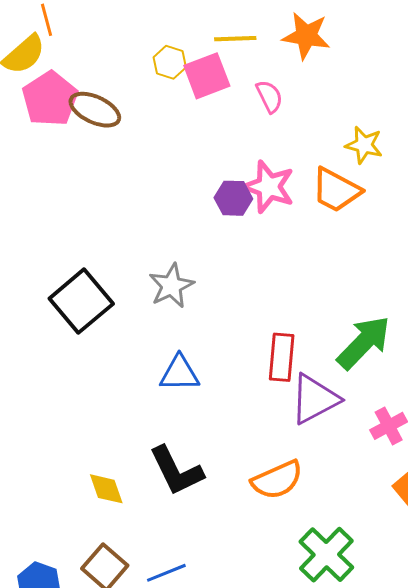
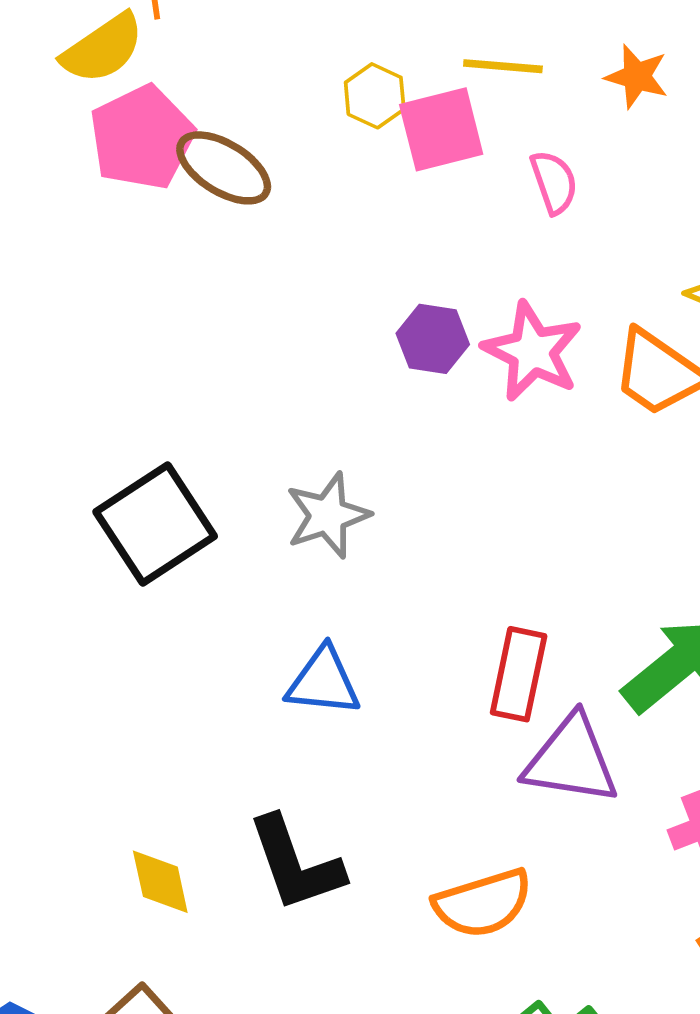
orange star: (306, 36) -> (637, 77), size x0.7
purple hexagon: (233, 198) -> (433, 339), moved
purple triangle: (315, 399) -> (571, 760), turned 30

